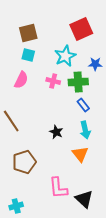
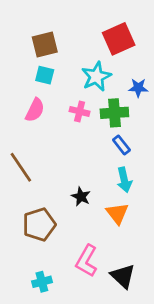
black star: (56, 132) -> (81, 197), moved
pink L-shape: (58, 188) -> (87, 261), turned 35
cyan cross: (16, 206) -> (42, 282), moved

